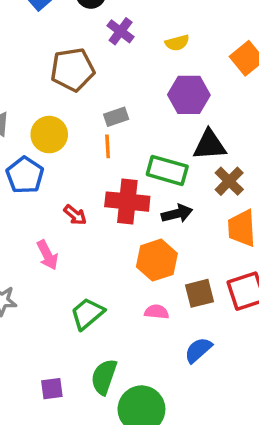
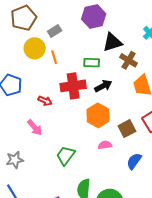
gray rectangle: (116, 117) -> (55, 31), moved
yellow circle: (49, 135) -> (35, 48), moved
green rectangle: (167, 170) -> (92, 63), size x0.7

